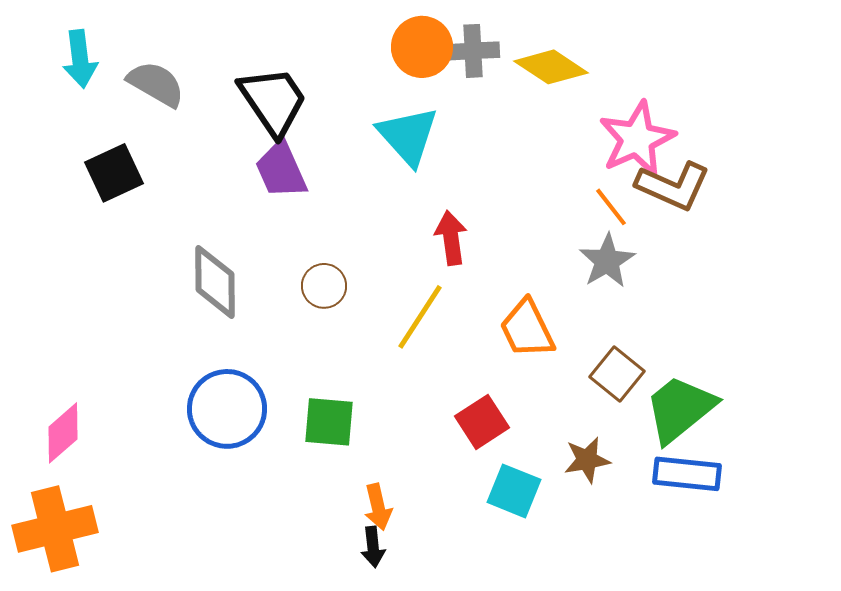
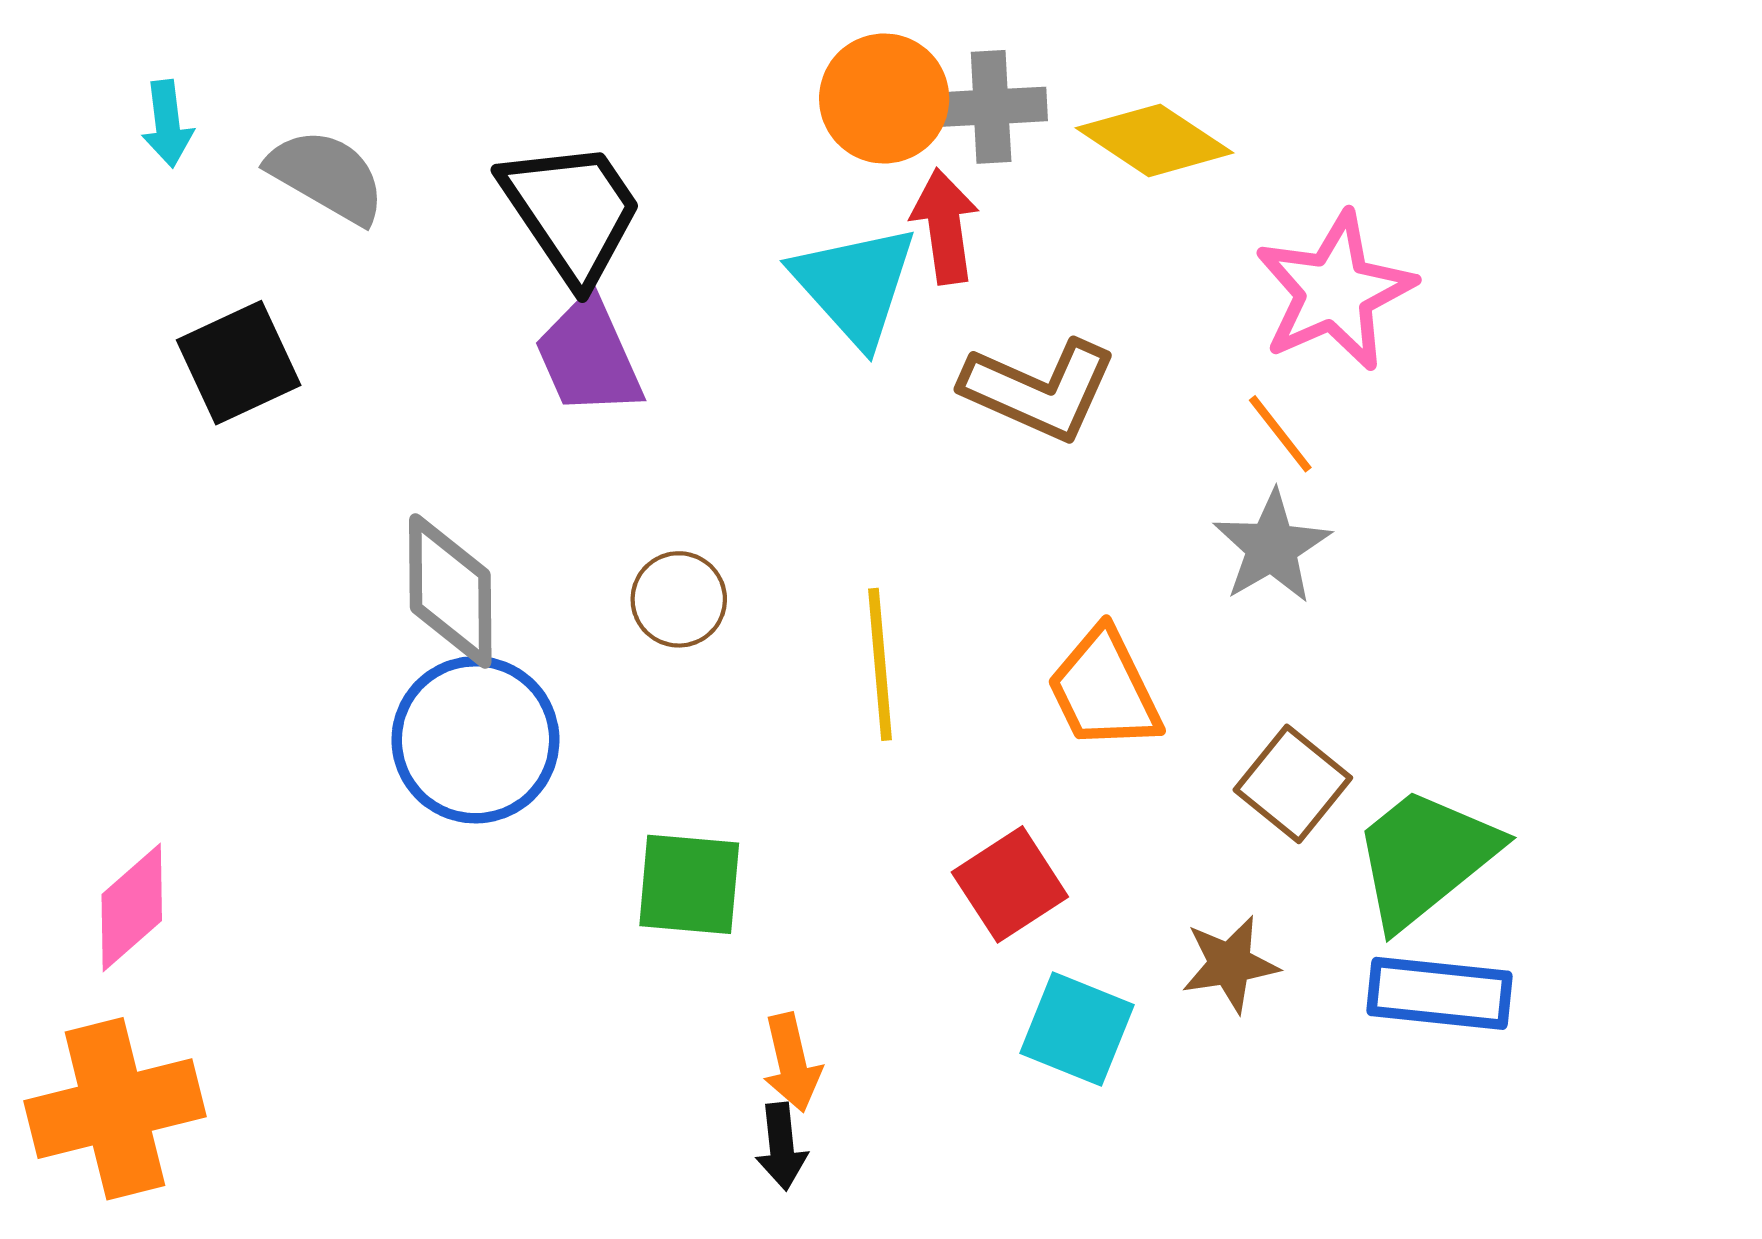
cyan arrow: (80, 59) -> (167, 124), size x0.7
brown L-shape: (673, 186) -> (1039, 390), moved
red arrow: (451, 238) -> (945, 226), moved
yellow line: (420, 317) -> (880, 664), turned -38
blue circle: (227, 409) -> (475, 740), moved

